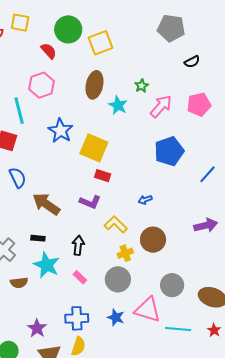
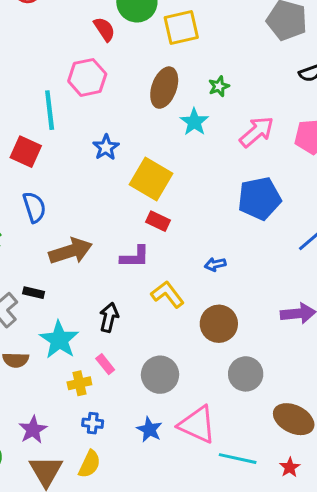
green star: (142, 86) -> (219, 86), moved
blue star: (61, 131) -> (106, 147), size x0.7
purple L-shape: (90, 202) -> (135, 257), turned -30
brown arrow: (46, 204) -> (71, 251), turned 120
black rectangle: (38, 238) -> (34, 293), moved
yellow cross: (125, 253) -> (79, 383), moved
gray circle: (172, 285) -> (246, 374), moved
blue cross: (77, 318) -> (93, 423), size x0.6

